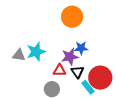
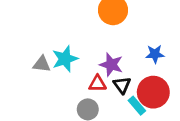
blue star: (81, 48) -> (155, 54), moved
purple star: (70, 57) -> (111, 65), turned 30

